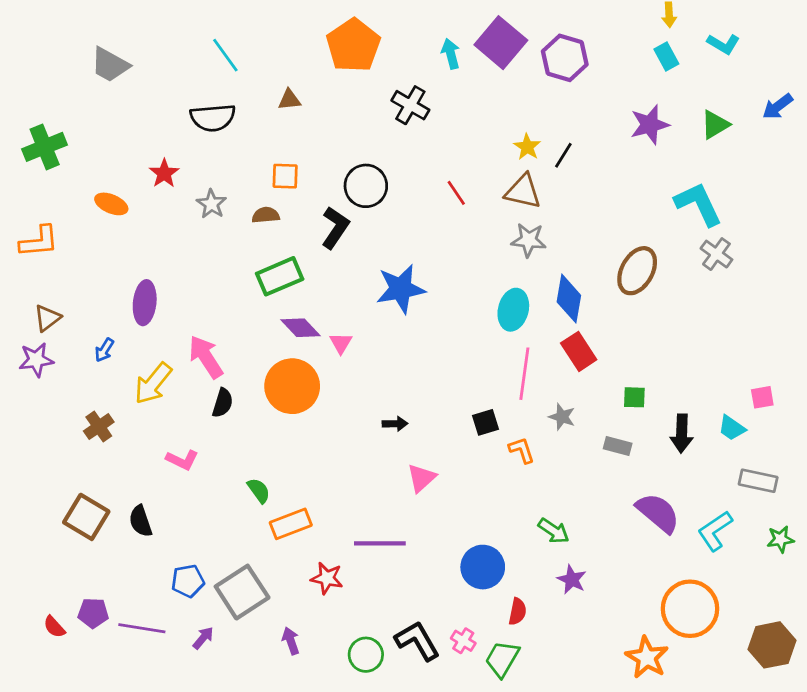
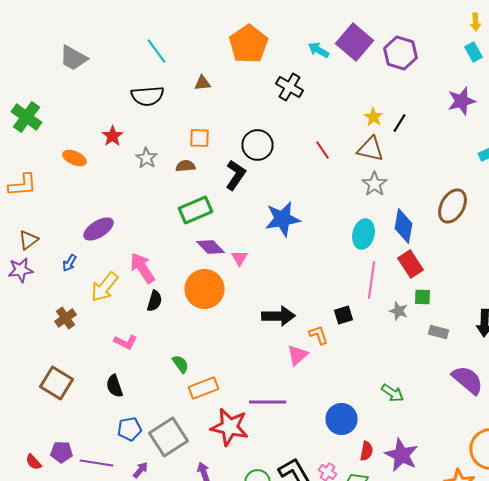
cyan arrow: (451, 54) -> (318, 50), turned -45
green cross: (45, 147) -> (26, 117), turned -32
gray star: (529, 240) -> (374, 184), turned 30
purple ellipse: (145, 303) -> (98, 229), turned 52
green square: (634, 397) -> (422, 297), moved
black arrow: (395, 424) -> (278, 316), size x1.8
orange L-shape: (522, 450) -> (318, 335), moved
black semicircle: (140, 521) -> (114, 386), moved
red star: (327, 578) -> (230, 427), size x1.6
purple star: (572, 580) -> (402, 455), moved, size x1.6

